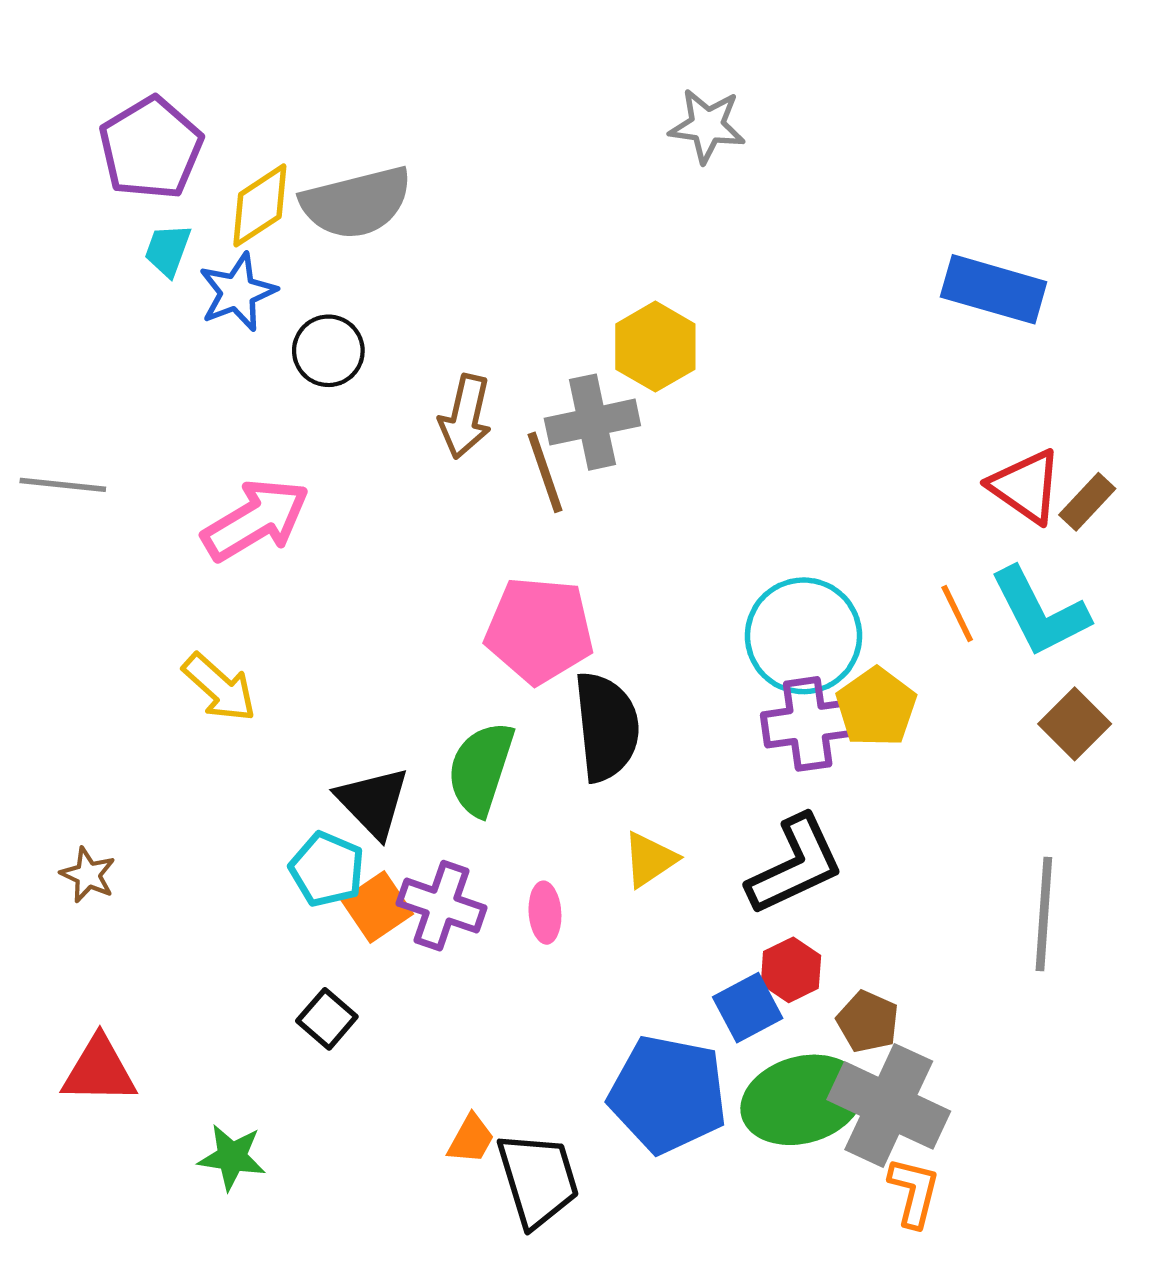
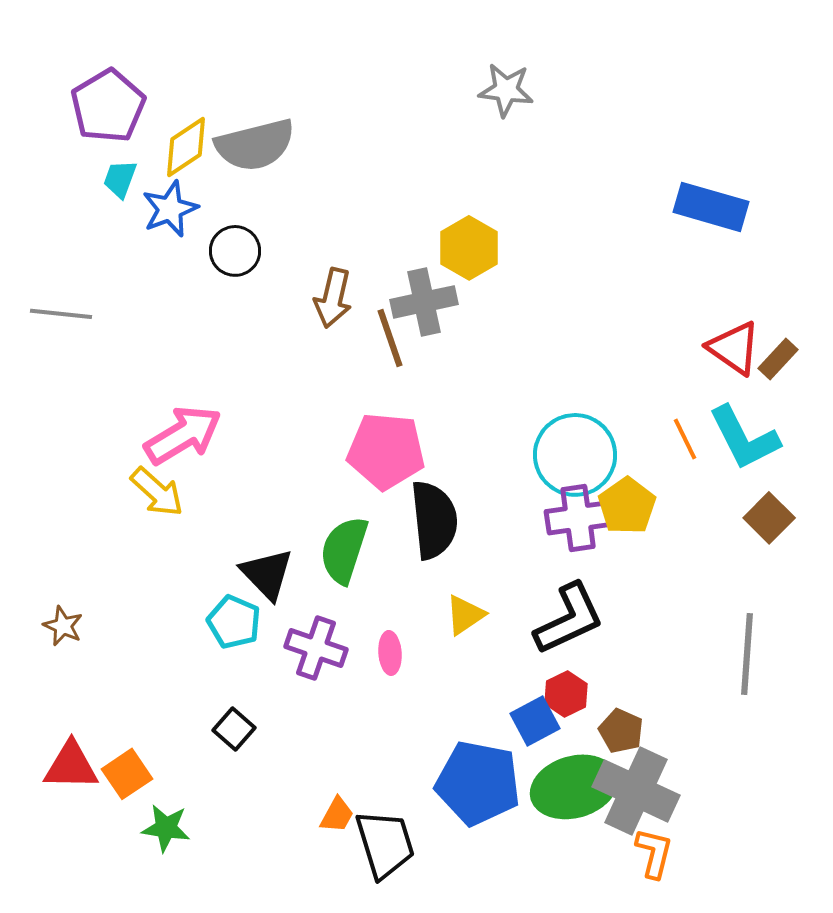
gray line: (63, 485) -> (61, 314), moved
pink arrow: (256, 520) -> (183, 435), moved
orange square: (377, 907) -> (127, 774), moved

